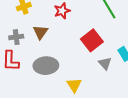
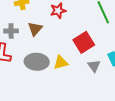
yellow triangle: (74, 85) -> (61, 63), moved, turned 42

